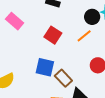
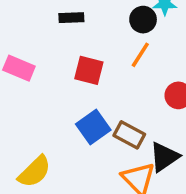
blue square: (45, 67) -> (93, 127), turned -30

